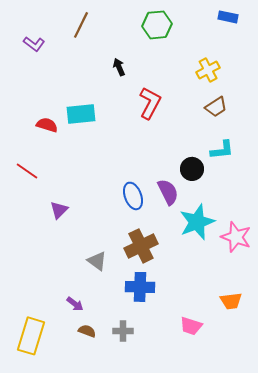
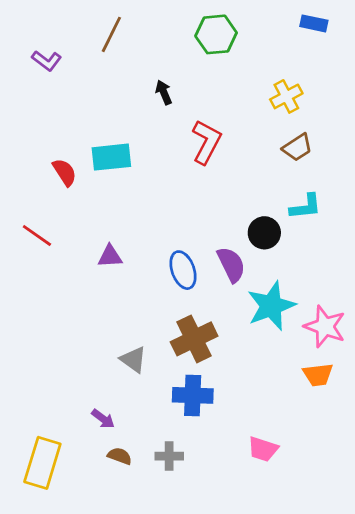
red semicircle: (47, 125) -> (65, 172), turned 40
purple triangle: (59, 210) -> (110, 256), moved, turned 42
orange trapezoid: (231, 301) -> (318, 375), moved

